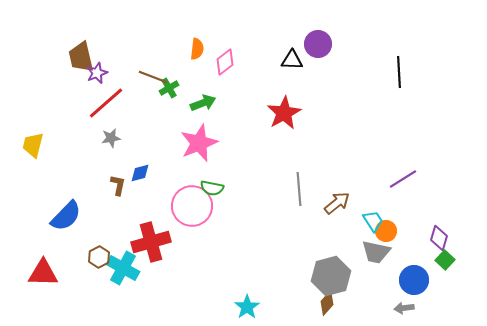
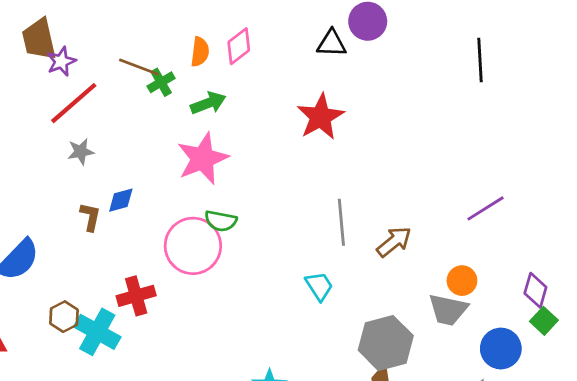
orange semicircle: (197, 49) -> (200, 52), moved
cyan trapezoid: (373, 221) -> (319, 286), moved
red cross: (151, 242) -> (136, 296), size x0.7

